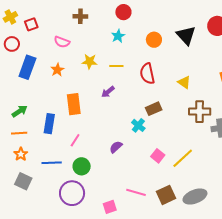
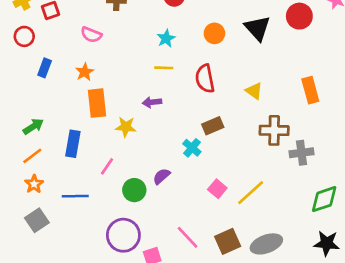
cyan star: (118, 36) -> (166, 38), moved
yellow star: (90, 61) -> (126, 127), moved
blue rectangle: (27, 67) -> (45, 68), size x0.6
purple arrow: (108, 92) -> (152, 102), turned 32
orange rectangle: (74, 104) -> (97, 103), moved
orange line: (19, 133) -> (32, 156), turned -35
green circle: (82, 166) -> (134, 190), moved
gray square: (23, 181) -> (37, 220), turned 30
pink line: (136, 192) -> (188, 237), turned 30
purple circle: (72, 193) -> (123, 235), moved

